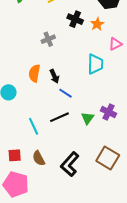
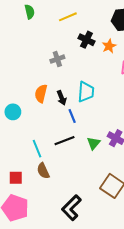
cyan trapezoid: (95, 64) -> (86, 92), moved
blue line: (65, 93) -> (72, 116), turned 32
brown semicircle: (39, 158) -> (43, 171), moved
black L-shape: (70, 164) -> (71, 208), moved

